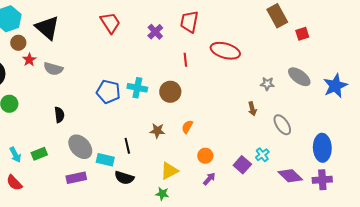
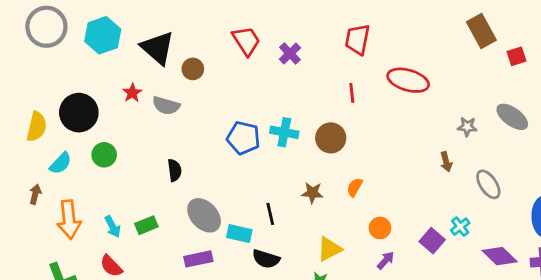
purple cross: (155, 32) -> (290, 53), moved
brown circle: (18, 43) -> (193, 69), moved

